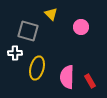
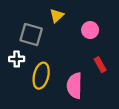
yellow triangle: (51, 14) -> (57, 16), turned 32
red rectangle: (90, 81) -> (100, 65), moved

